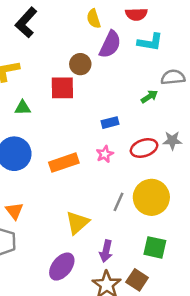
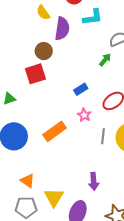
gray line: (119, 202) -> (103, 136), moved
yellow triangle: (77, 223) -> (54, 197), moved
purple arrow: (106, 251) -> (94, 181), moved

